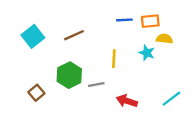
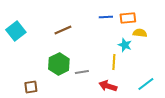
cyan square: (33, 36) -> (16, 31), moved
yellow line: (114, 59) -> (114, 62), moved
brown square: (36, 93) -> (31, 87), moved, turned 32

